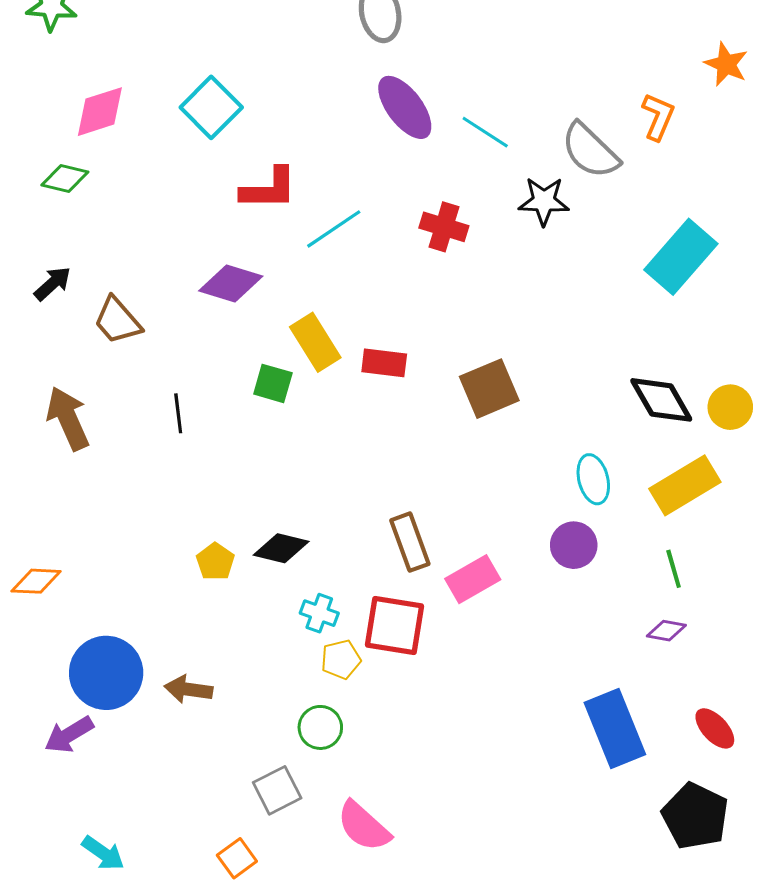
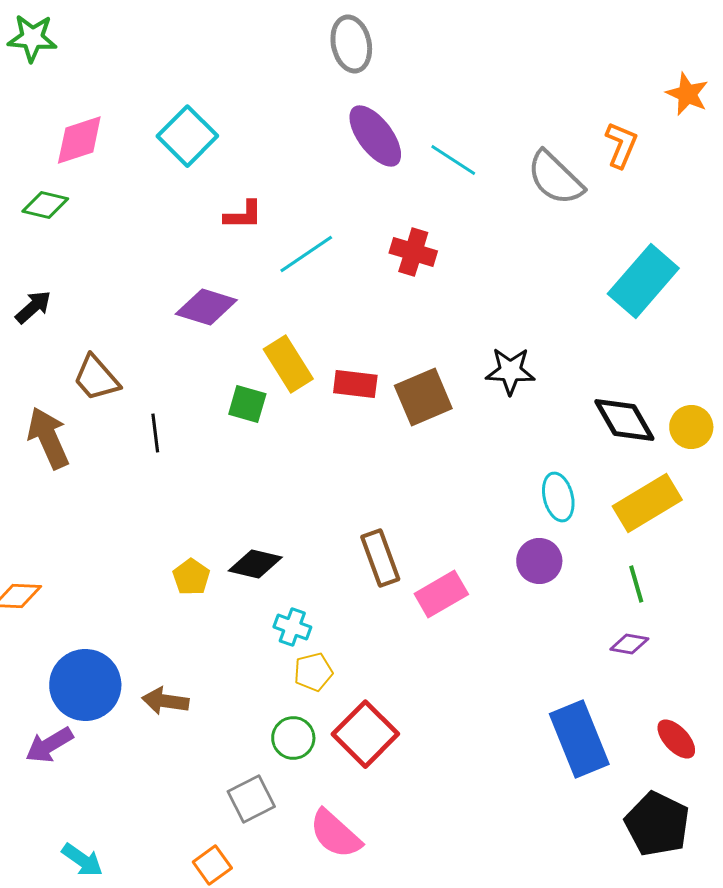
red L-shape: (269, 189) -> (243, 215), size x0.7
black star: (544, 201) -> (510, 371), moved
brown trapezoid: (117, 321) -> (96, 378), moved
brown square: (489, 389) -> (423, 397), moved
red square: (394, 625) -> (365, 734), moved, turned 36

